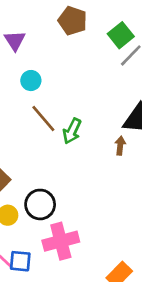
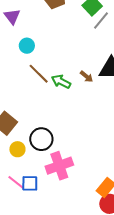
green arrow: (72, 131) -> (61, 82), turned 96
brown arrow: (120, 146) -> (87, 77), moved, turned 128

